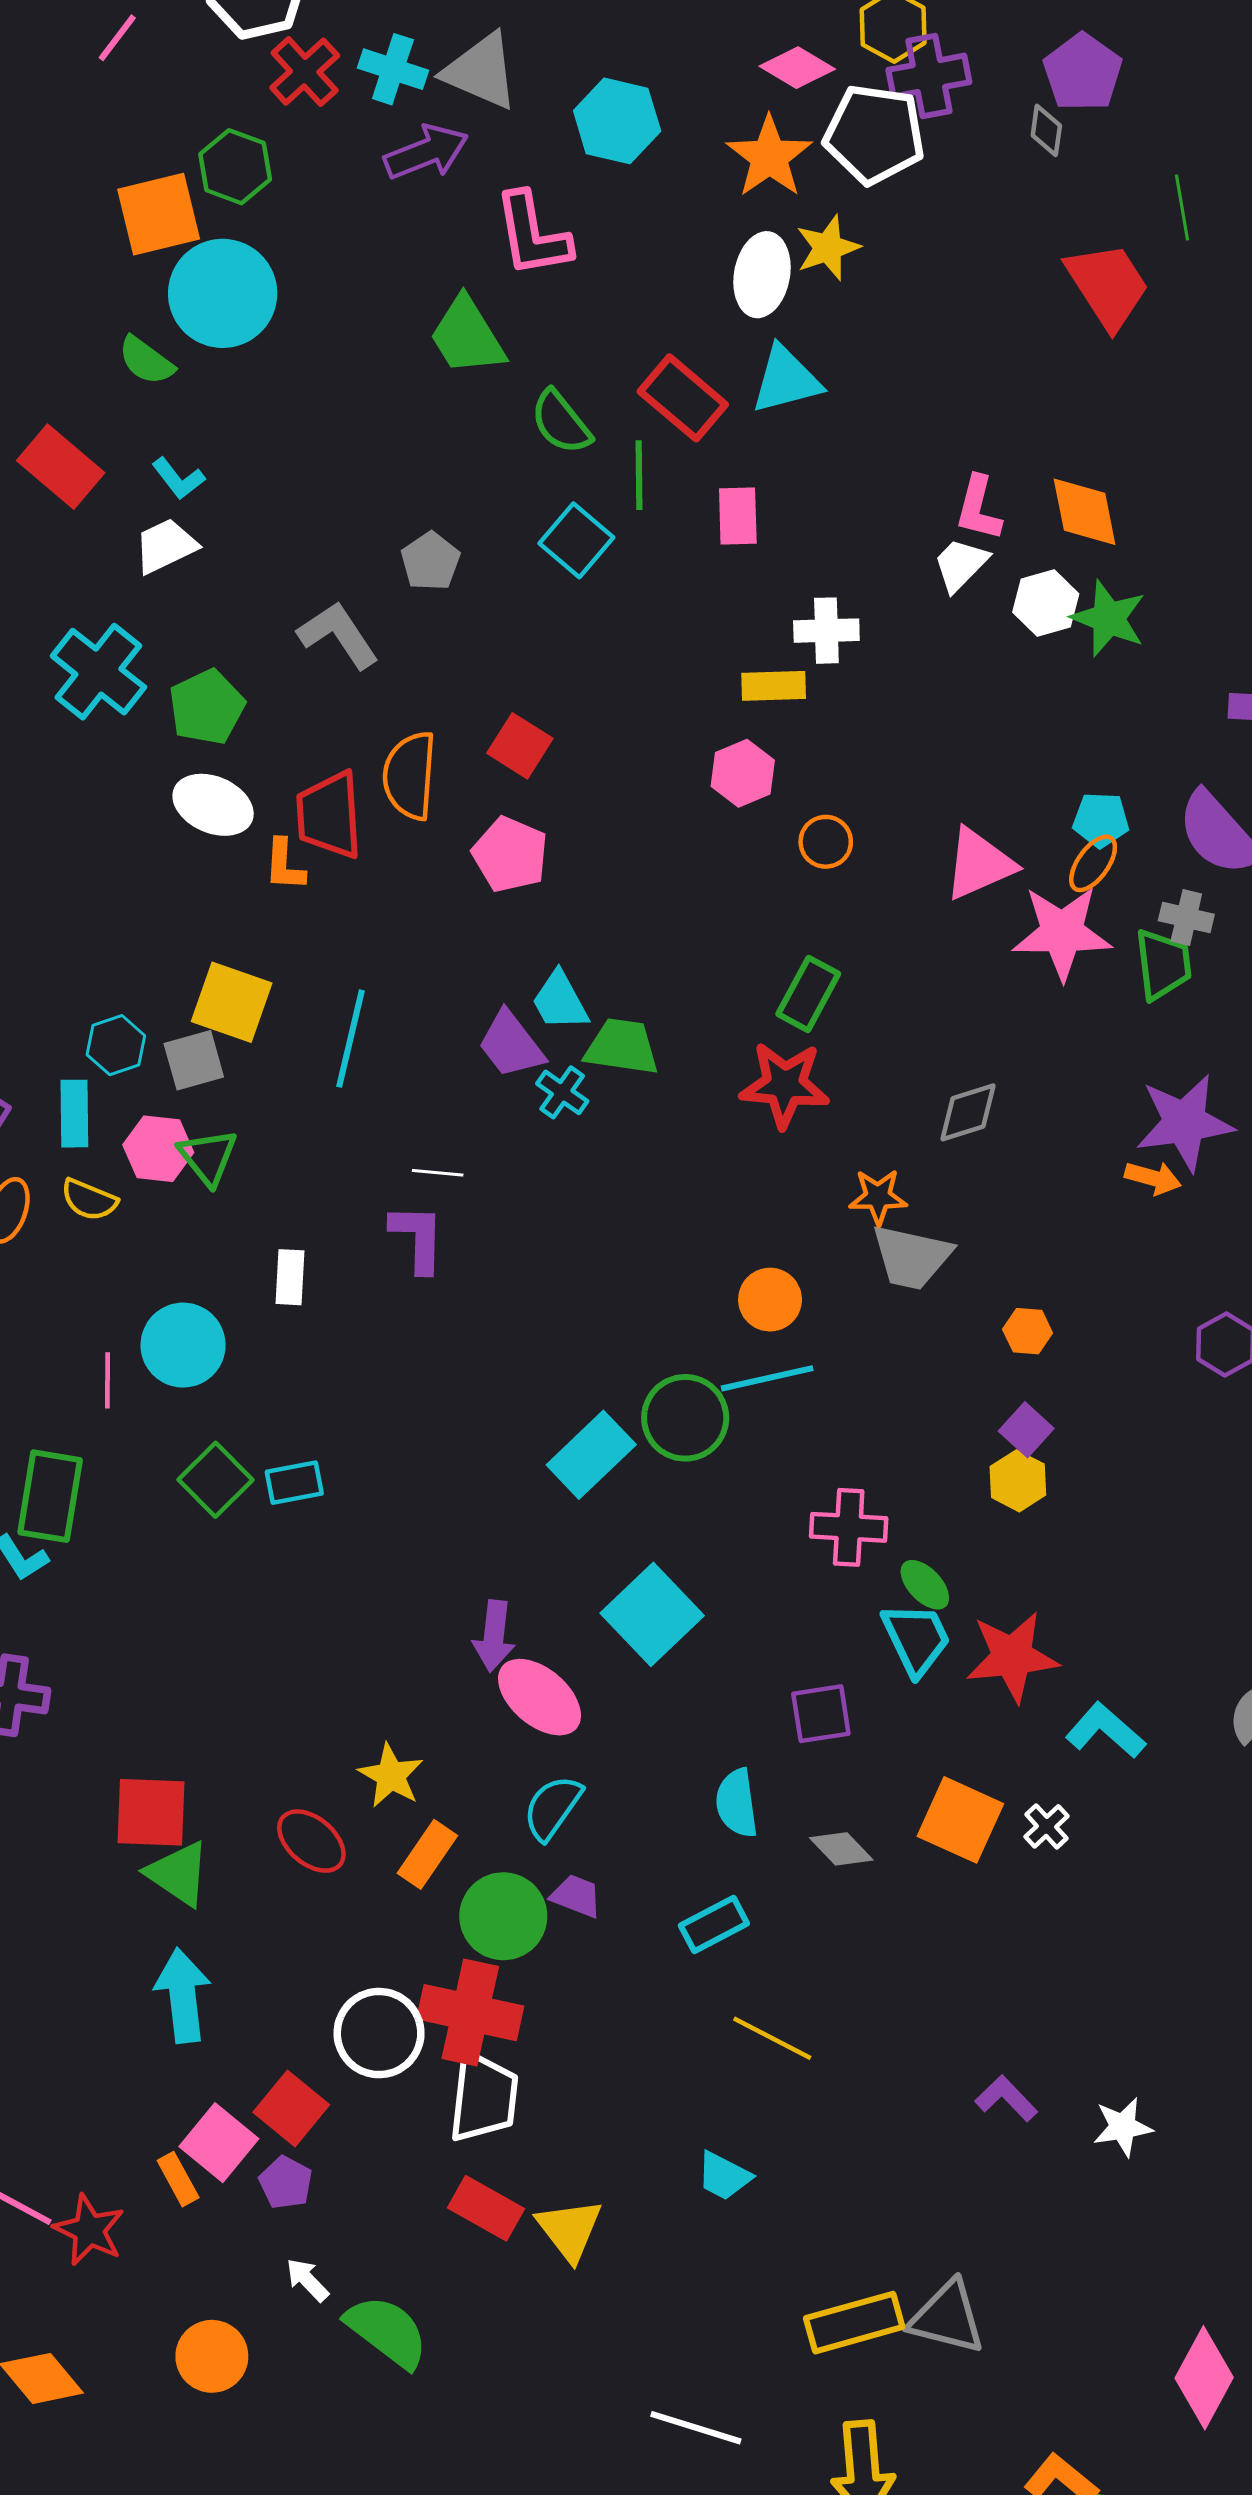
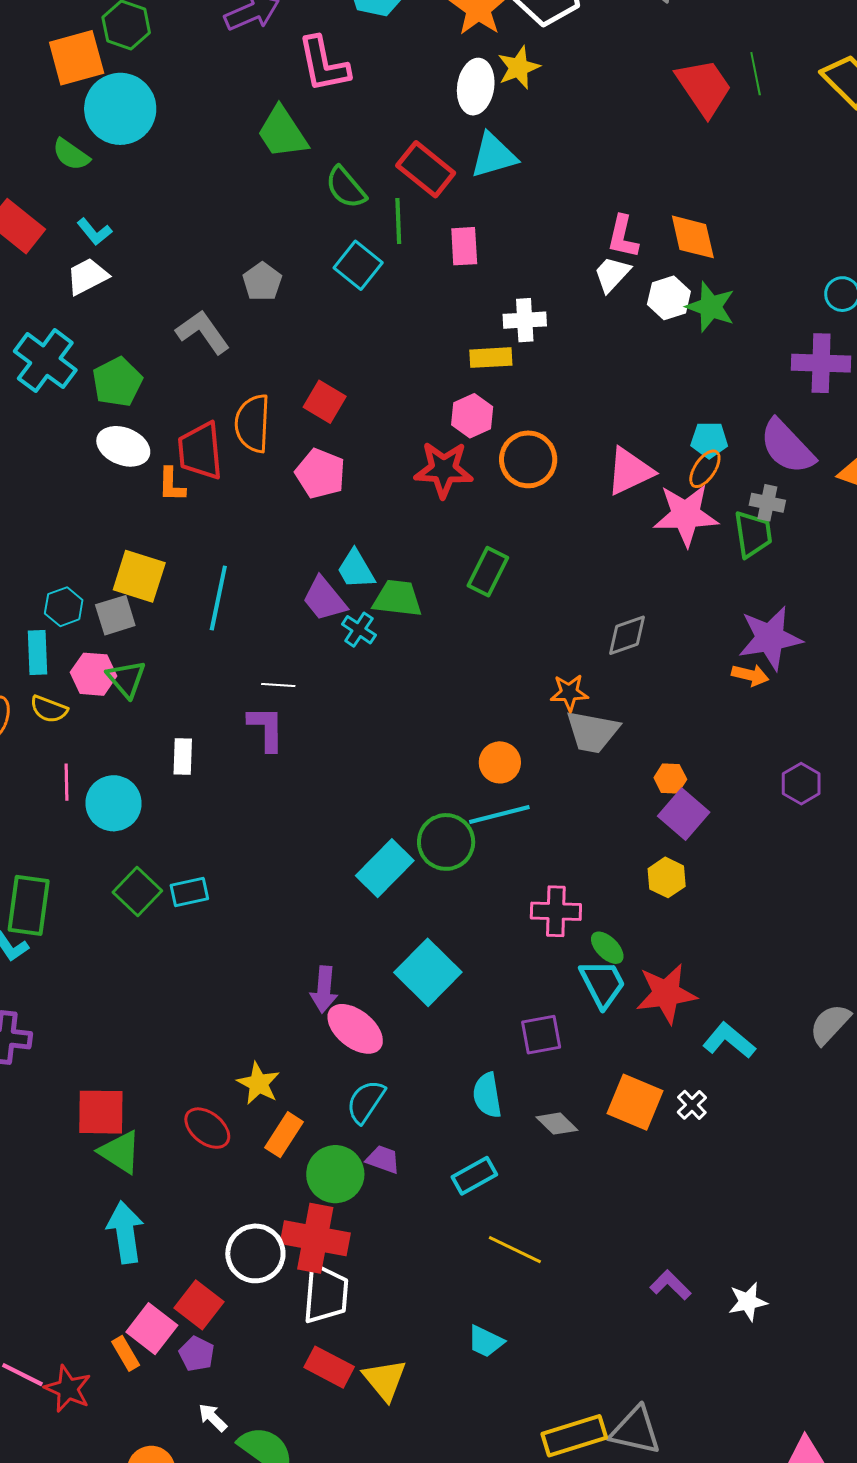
green line: (1182, 207) -> (756, 74), moved
orange circle: (826, 842) -> (528, 459), size x1.6
green rectangle: (808, 994) -> (488, 572), moved
red star: (785, 1085) -> (444, 469), moved
pink line: (107, 1380) -> (66, 782), moved
purple square: (1026, 1430) -> (684, 814), moved, size x1.4

